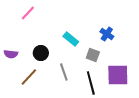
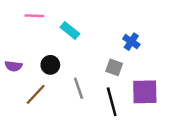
pink line: (28, 13) -> (34, 16), turned 49
cyan rectangle: (71, 39) -> (70, 31), moved

